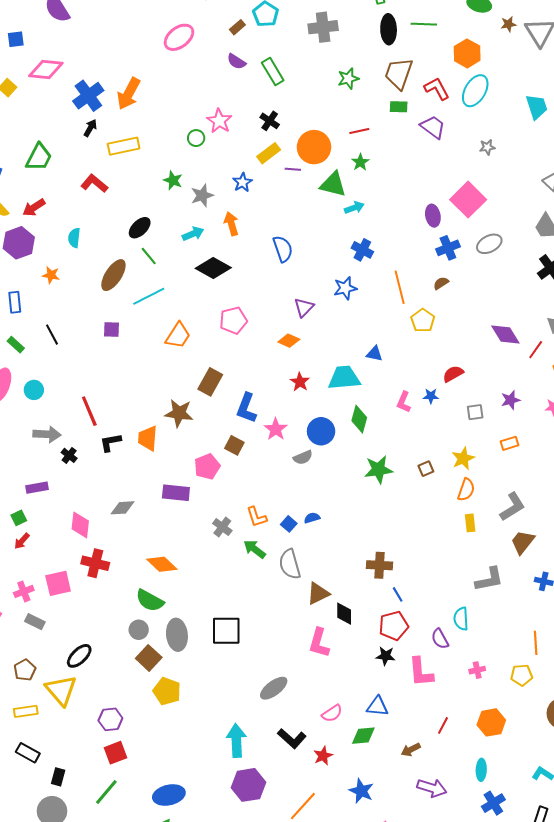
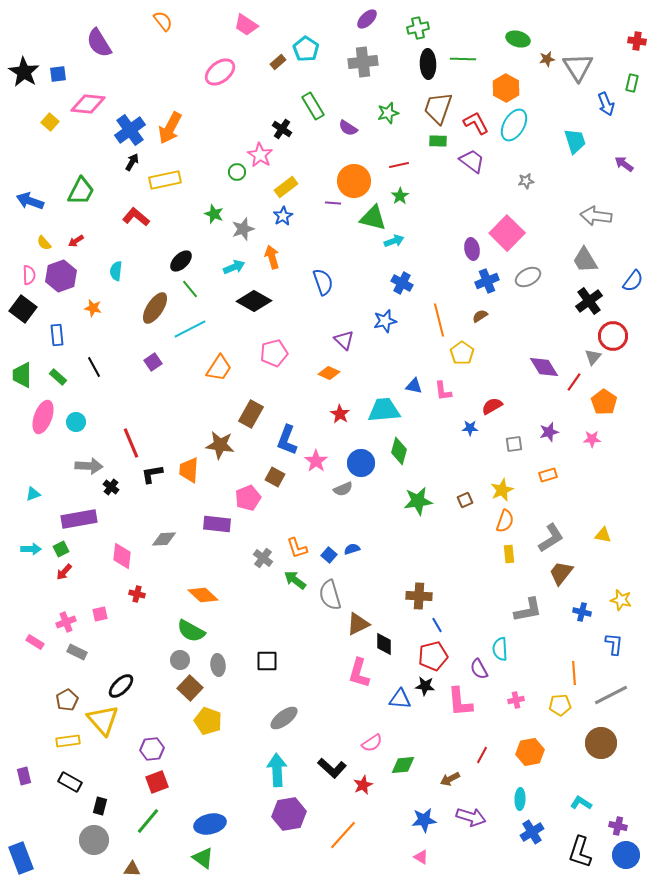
purple semicircle: (236, 61) -> (348, 128), moved
black cross: (270, 121) -> (282, 129), moved
yellow rectangle: (269, 153) -> (286, 187), moved
red arrow: (34, 208) -> (76, 241), size x0.7
purple triangle: (304, 307) -> (344, 340), turned -30
purple square: (111, 329) -> (153, 362), turned -36
pink L-shape: (404, 402) -> (443, 391), moved, turned -30
purple rectangle: (37, 488) -> (79, 519), size x1.6
red cross: (95, 563) -> (137, 594), size x0.6
pink square: (58, 583) -> (100, 614), size x0.6
black square: (226, 631) -> (267, 661), size x0.7
gray ellipse: (177, 635) -> (218, 665), size x0.7
gray ellipse: (274, 688) -> (284, 718), moved
blue triangle: (377, 706) -> (400, 699), moved
blue star: (361, 791) -> (424, 820), moved, turned -30

